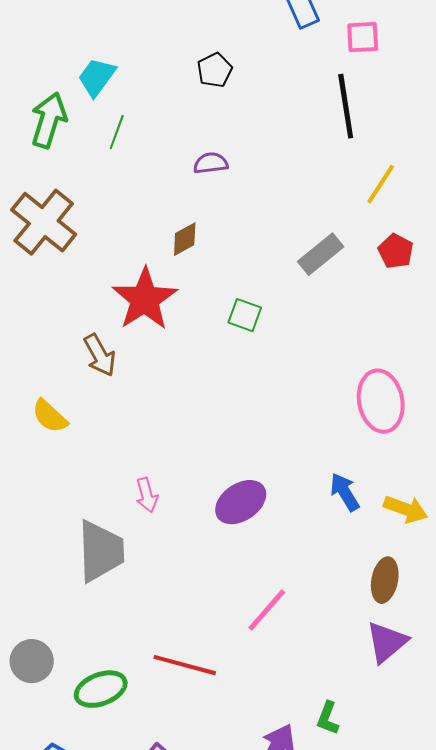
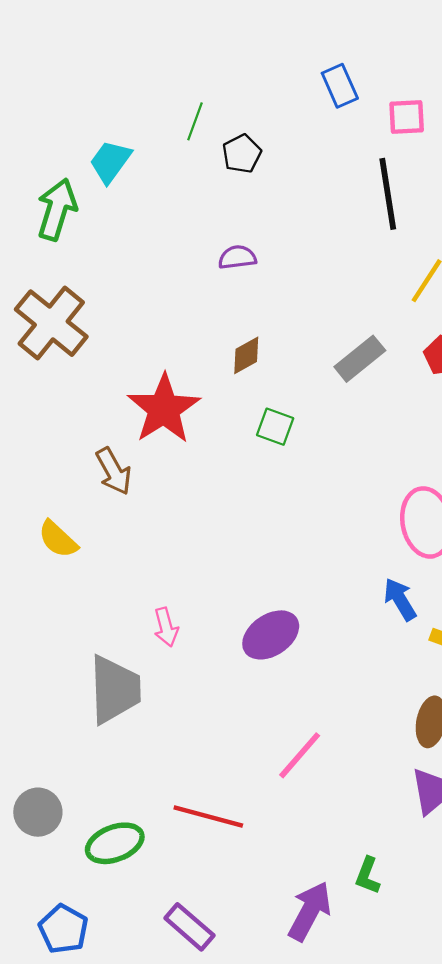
green line: (117, 132) -> (195, 121), moved
brown diamond: (185, 239) -> (246, 355), moved
blue arrow: (345, 492) -> (400, 599), moved

